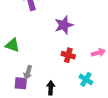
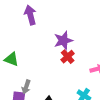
red cross: (68, 55) -> (68, 57), moved, turned 32

